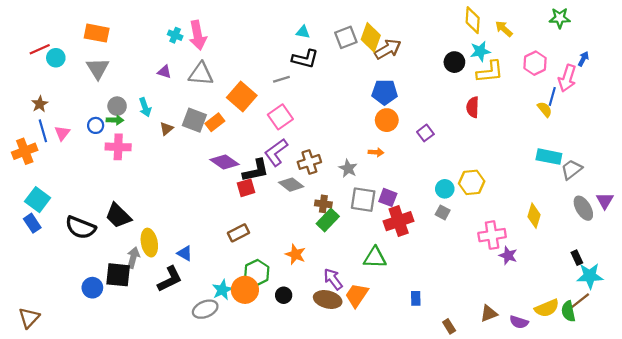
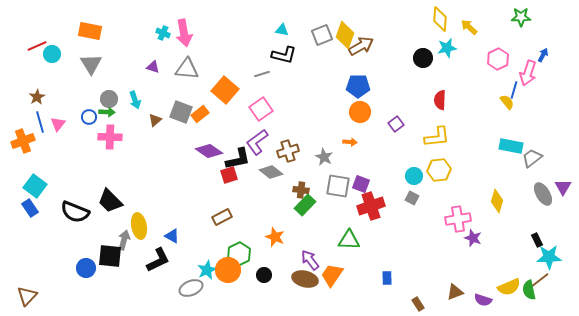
yellow L-shape: (490, 72) -> (437, 137), moved

